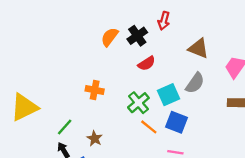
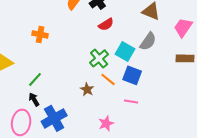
orange cross: (95, 90) -> (40, 34), moved
cyan square: (168, 95) -> (125, 51), turned -36
brown star: (95, 138) -> (87, 89), moved

